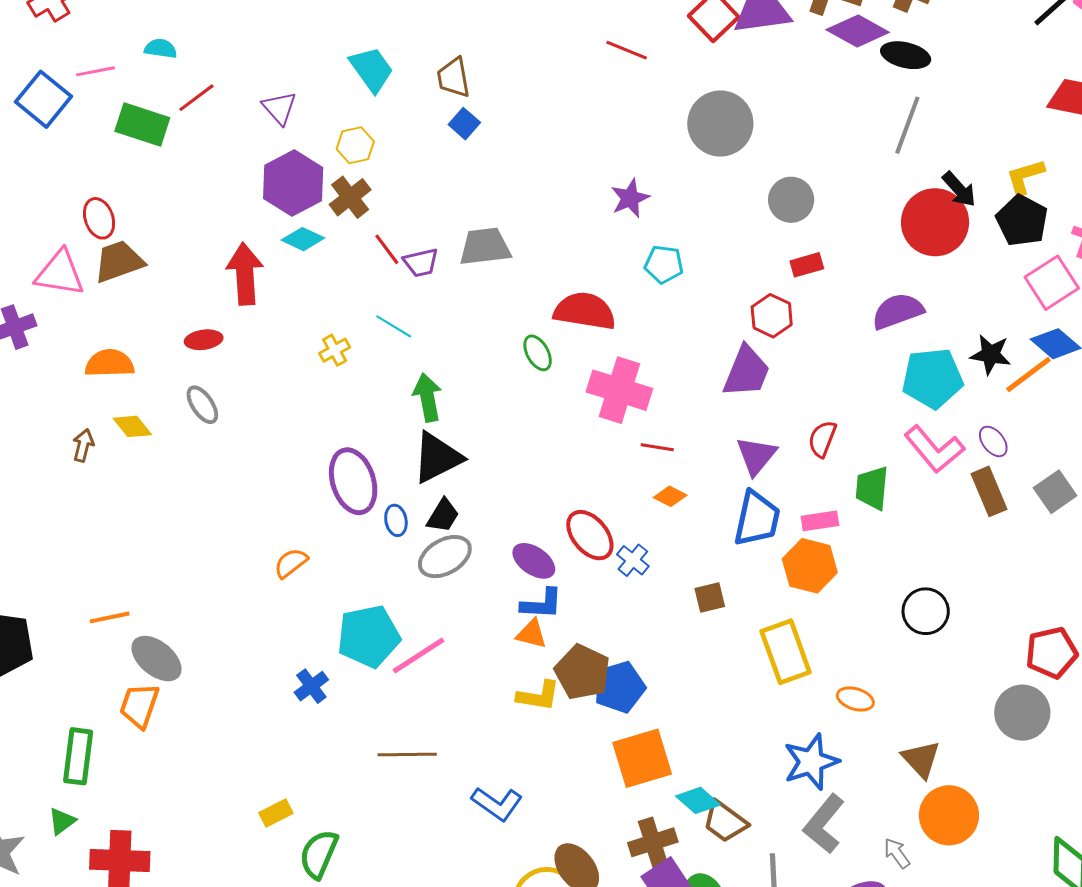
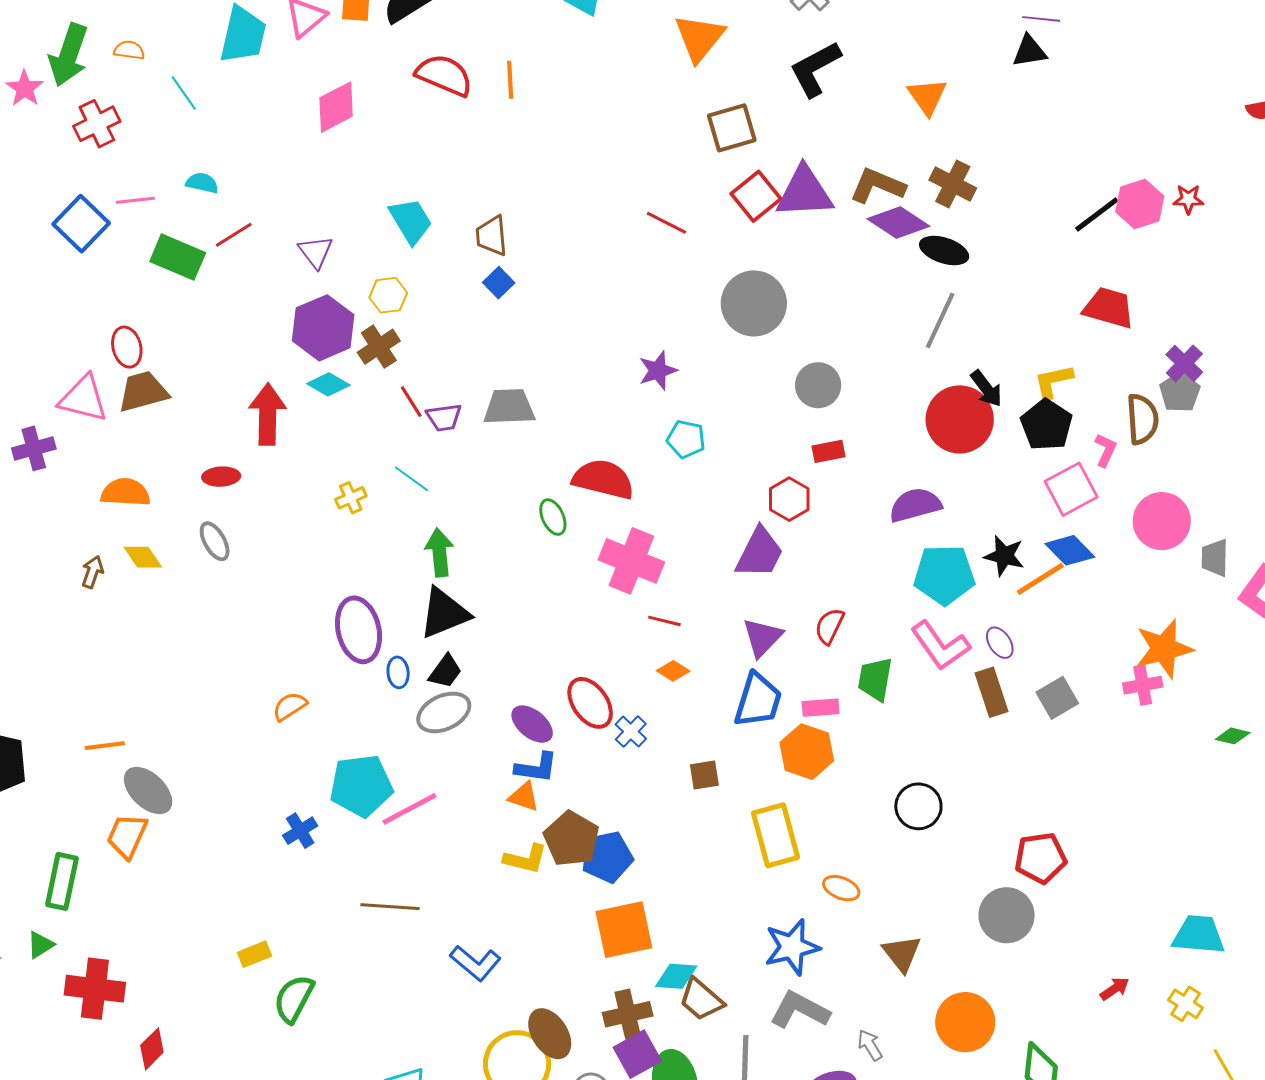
cyan diamond: (698, 800) -> (676, 976), turned -42
orange circle: (949, 815) -> (965, 1022), moved
gray L-shape: (824, 824) -> (800, 1010), turned 74

